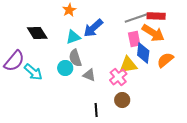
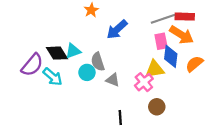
black diamond: (37, 33) -> (57, 53), moved
cyan triangle: (73, 37) -> (73, 51), moved
brown circle: (122, 100) -> (157, 107), moved

